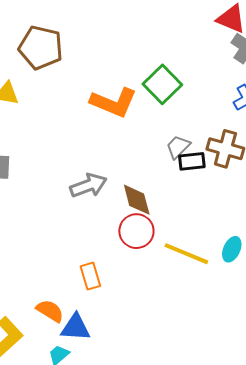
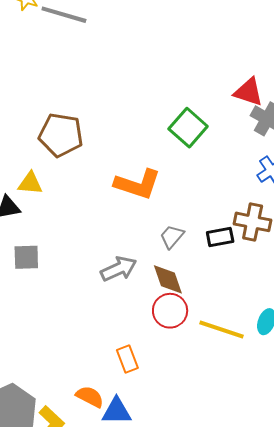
green square: (162, 84) -> (188, 128), moved
gray trapezoid: (178, 147) -> (172, 237), moved

